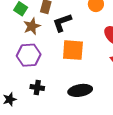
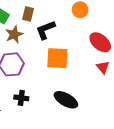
black ellipse: (80, 90) -> (66, 100), turned 40

